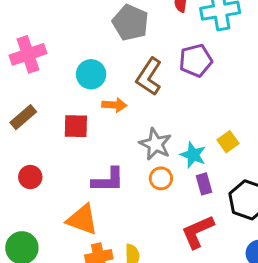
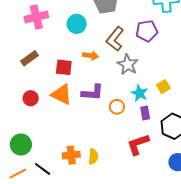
cyan circle: (91, 74) -> (77, 24), moved
gray star: (155, 144) -> (128, 64), moved
purple L-shape: (108, 180) -> (92, 92), moved
orange triangle: (82, 219) -> (62, 94), moved

